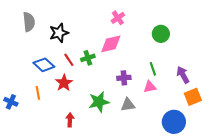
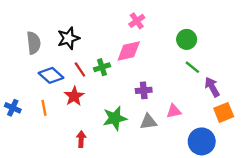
gray semicircle: (29, 22) -> (34, 43), moved
green line: (153, 69) -> (192, 67), moved, turned -32
pink triangle: (150, 87) -> (174, 111), moved
blue cross: (11, 102) -> (13, 108), moved

